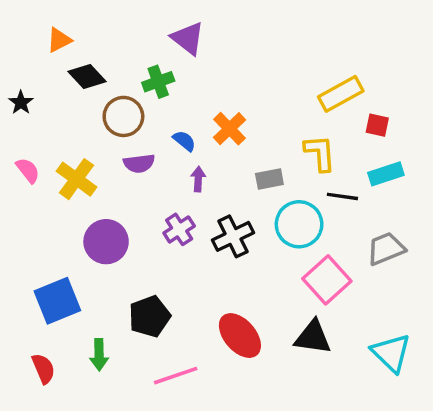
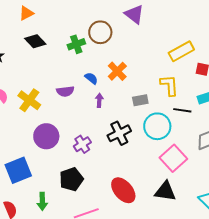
purple triangle: (188, 38) -> (134, 14), moved
orange triangle: (59, 40) -> (26, 13), moved
brown circle: (123, 116) -> (100, 32), moved
purple cross: (179, 229) -> (82, 144), moved

